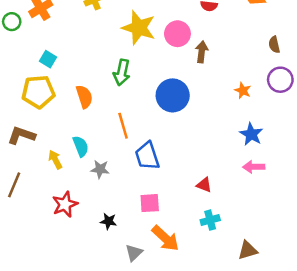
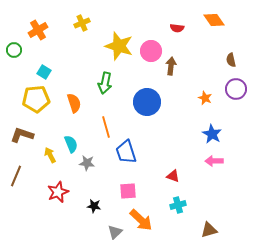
green circle: (12, 22) -> (14, 50), moved

